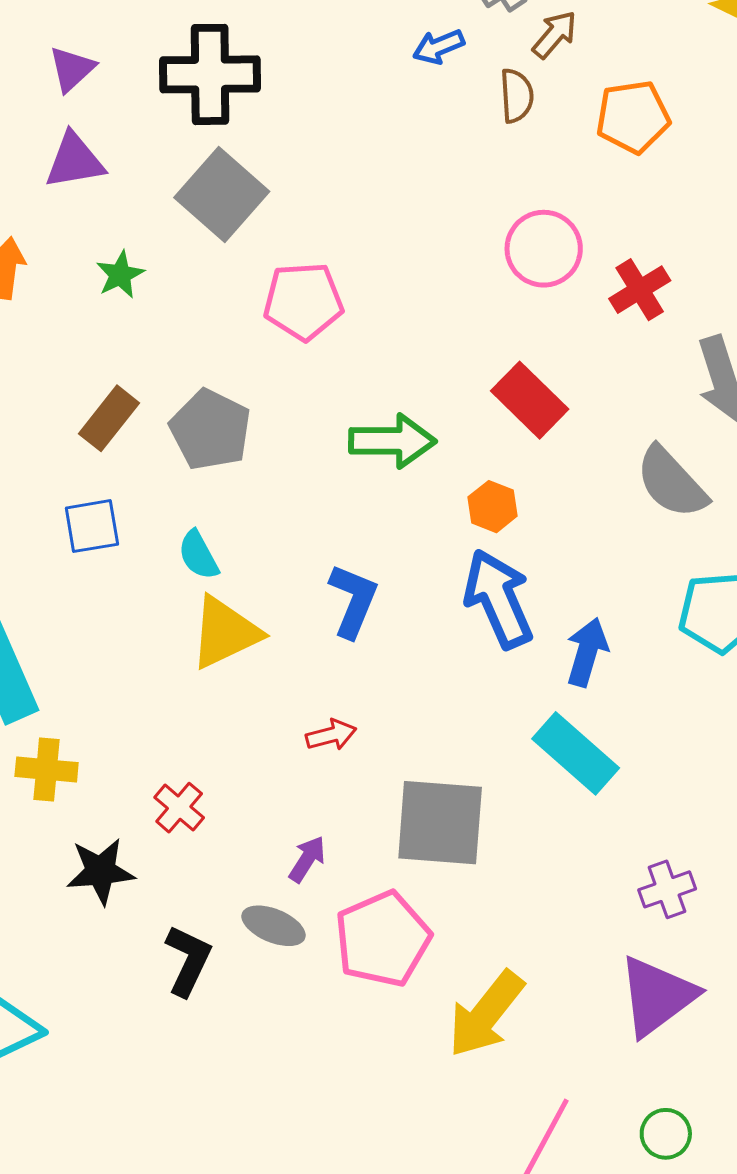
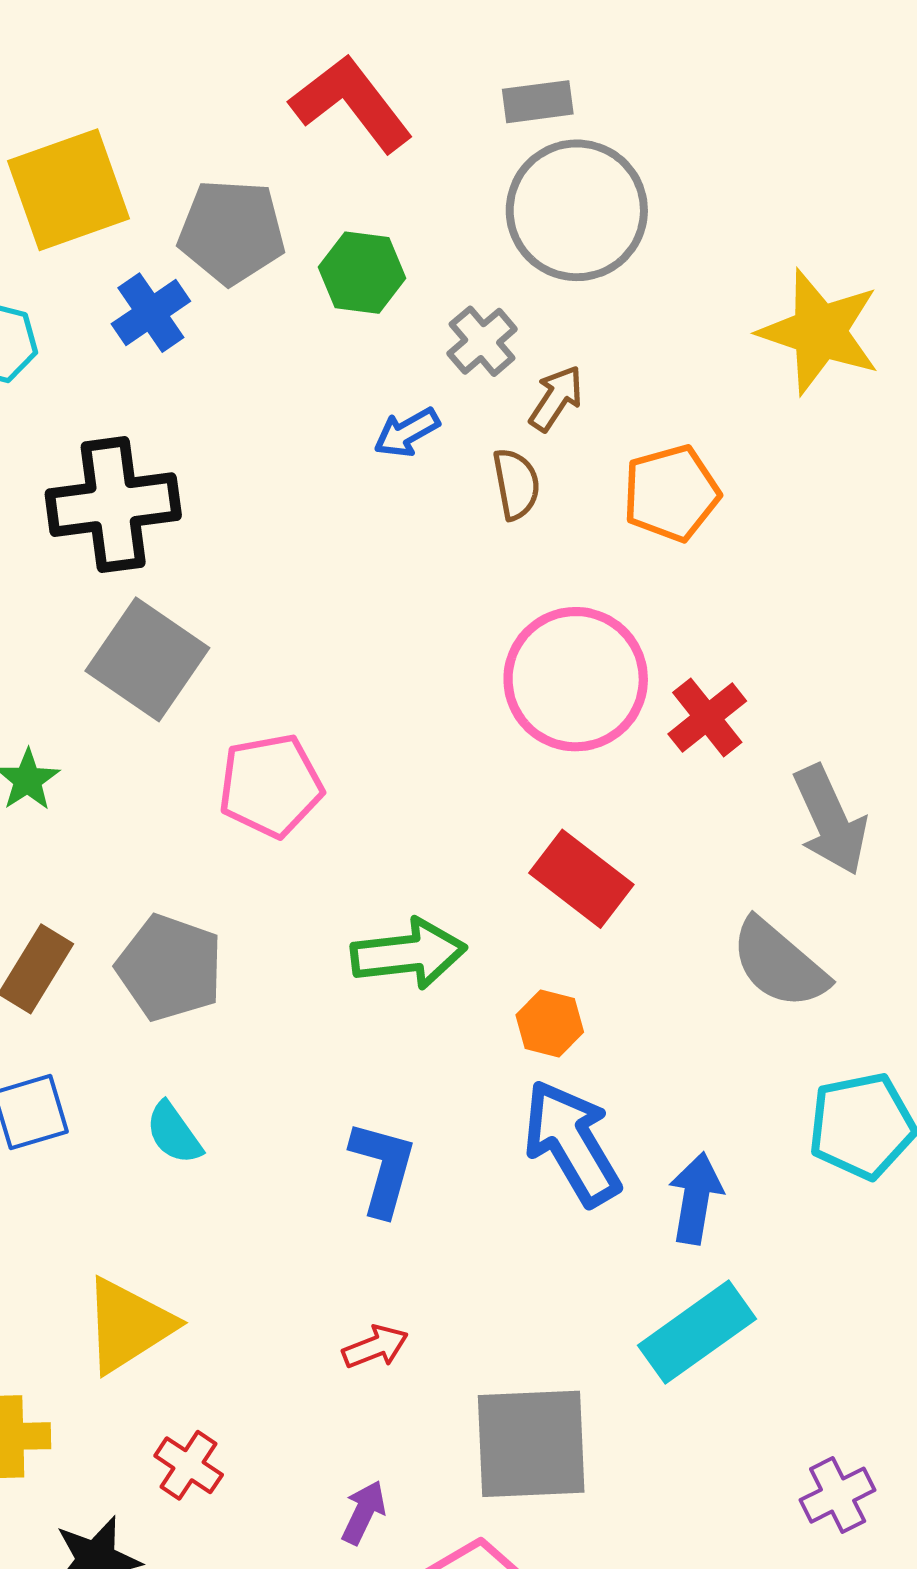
pink circle: (544, 249) -> (576, 679), size x1.4
yellow triangle: (225, 633) -> (128, 1325), moved
cyan rectangle: (576, 753) -> (697, 1332), turned -70

